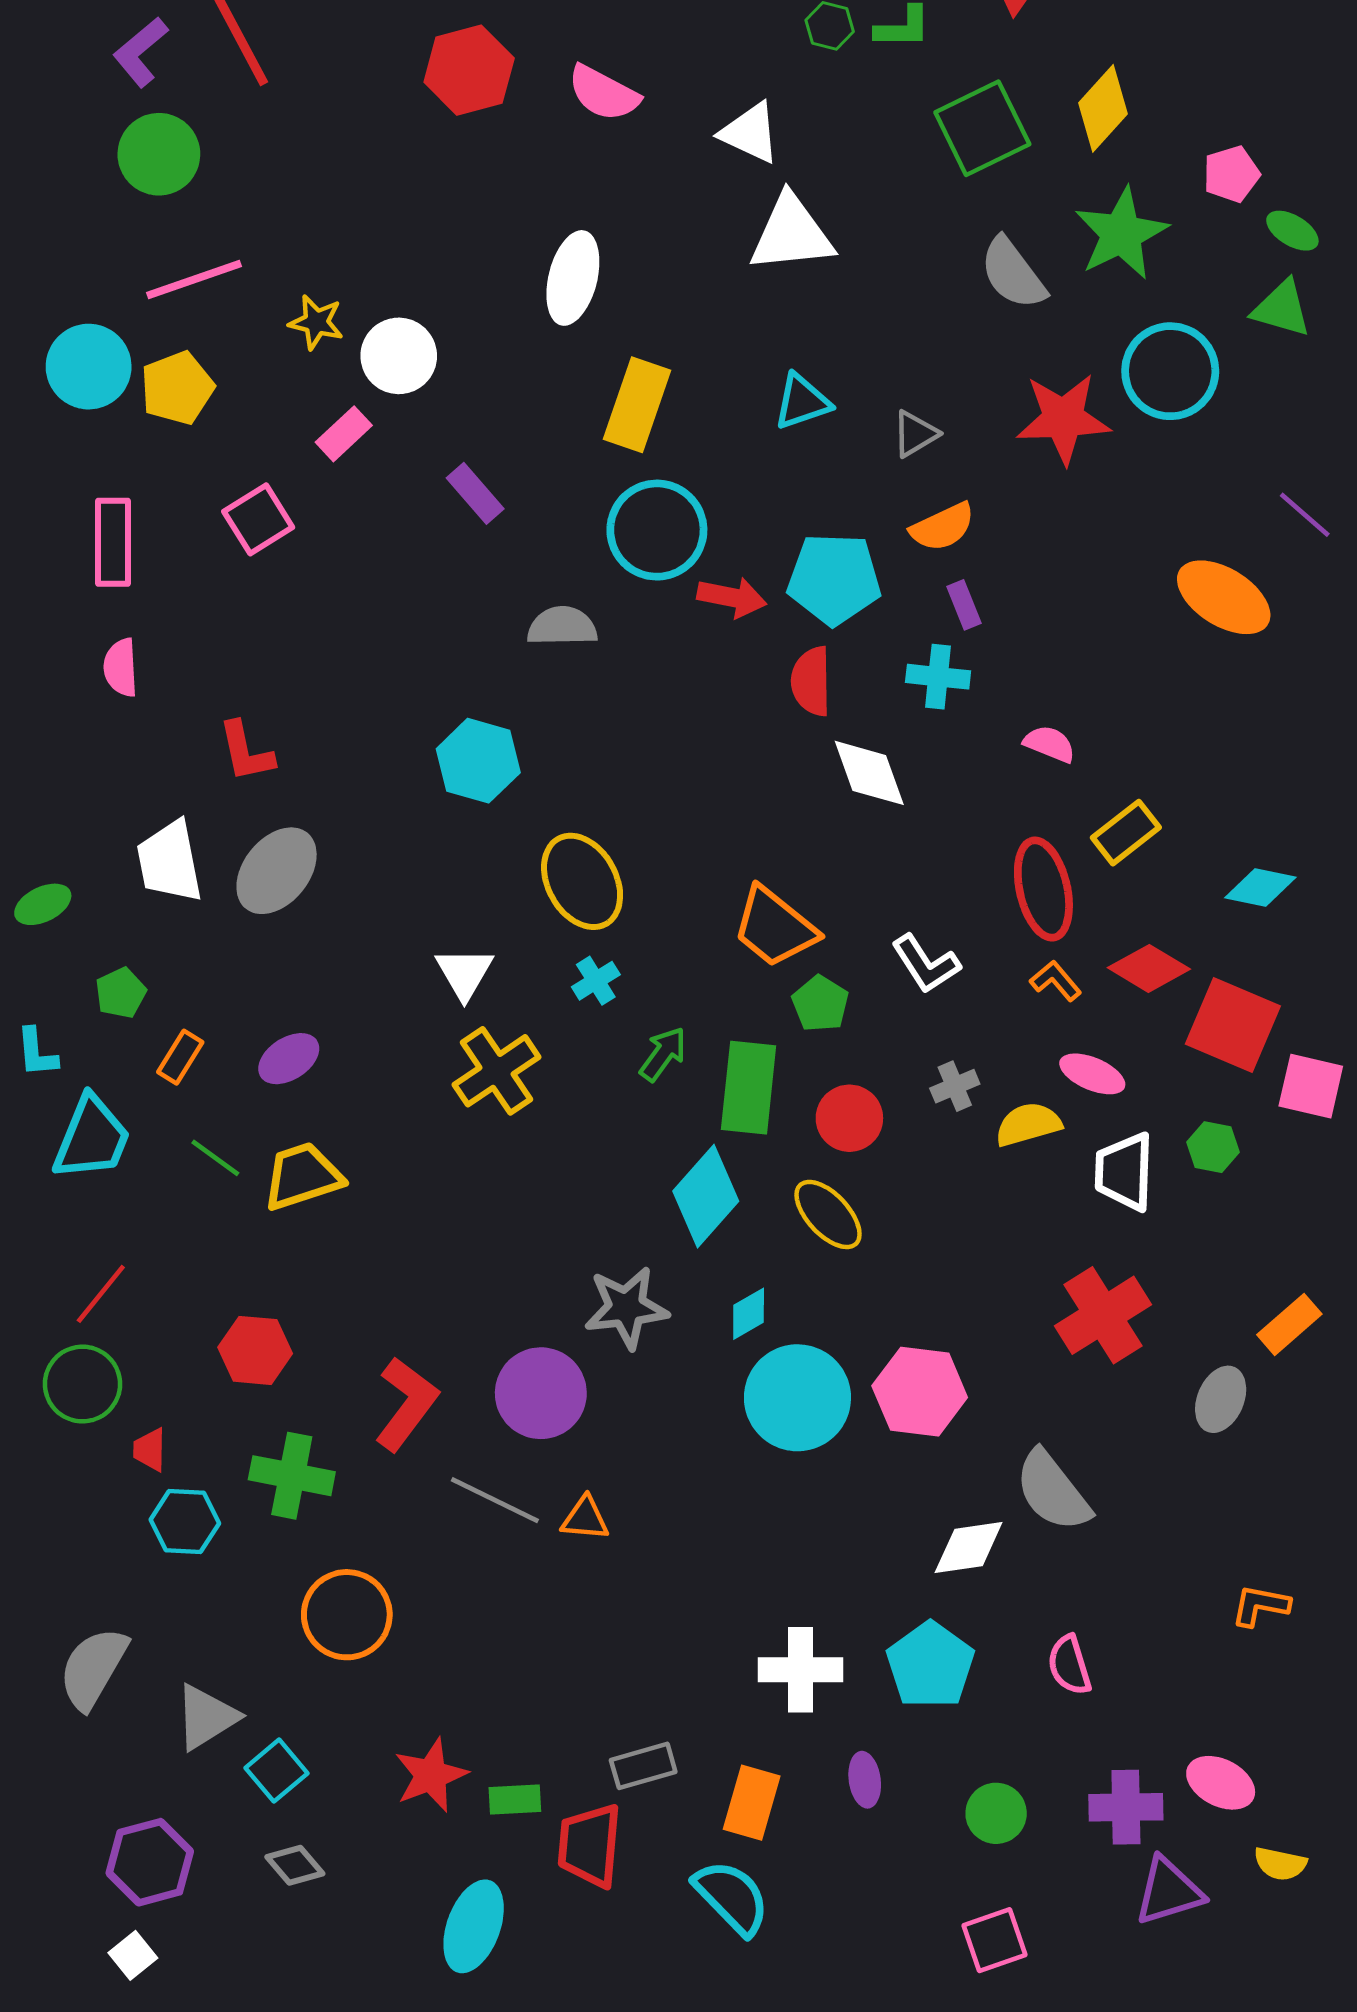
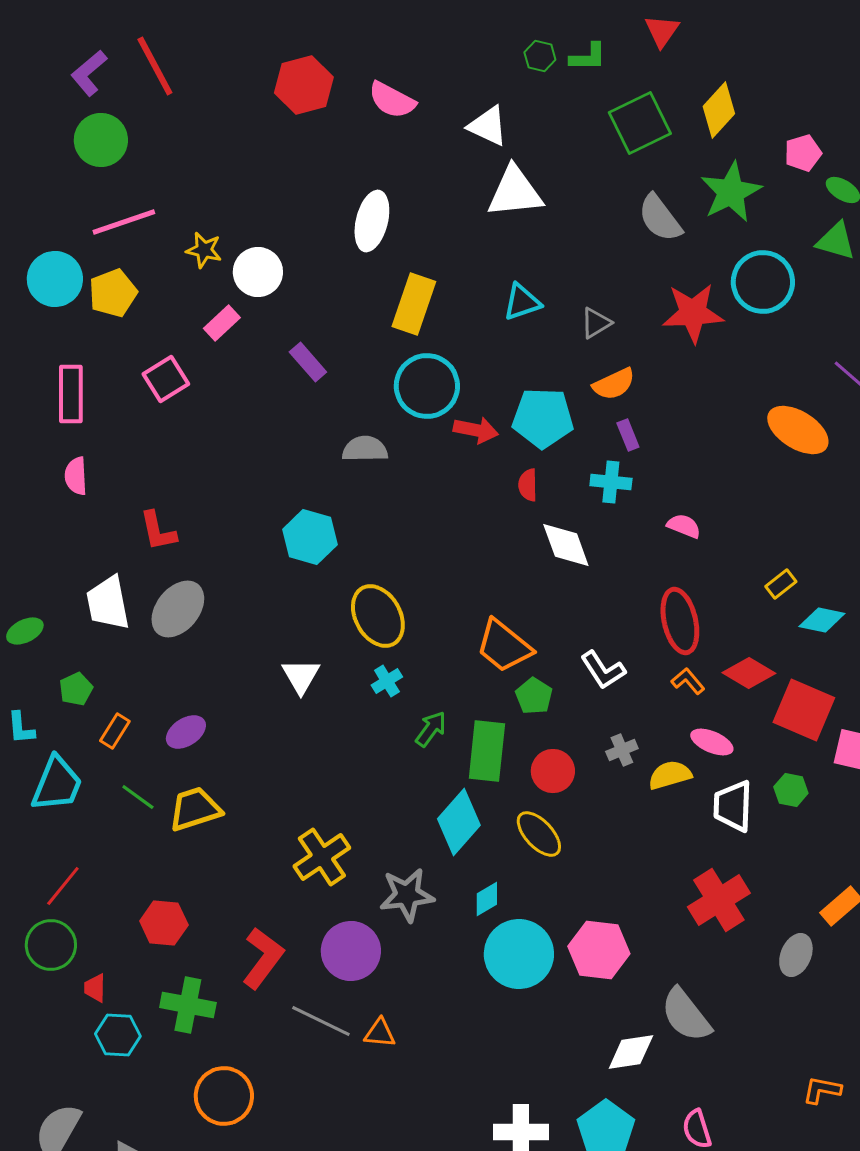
red semicircle: (811, 681) -> (528, 485), size x0.7
yellow rectangle: (1126, 833) -> (781, 584), moved, size x0.7
yellow cross: (497, 1071) -> (322, 857), moved

